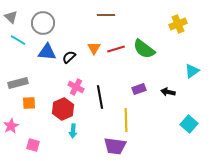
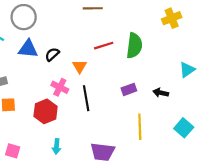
orange triangle: (94, 48) -> (80, 66), moved
green semicircle: (144, 49) -> (134, 46), turned -120
yellow line: (126, 120) -> (140, 127), moved
cyan arrow: (73, 131) -> (57, 146), moved

